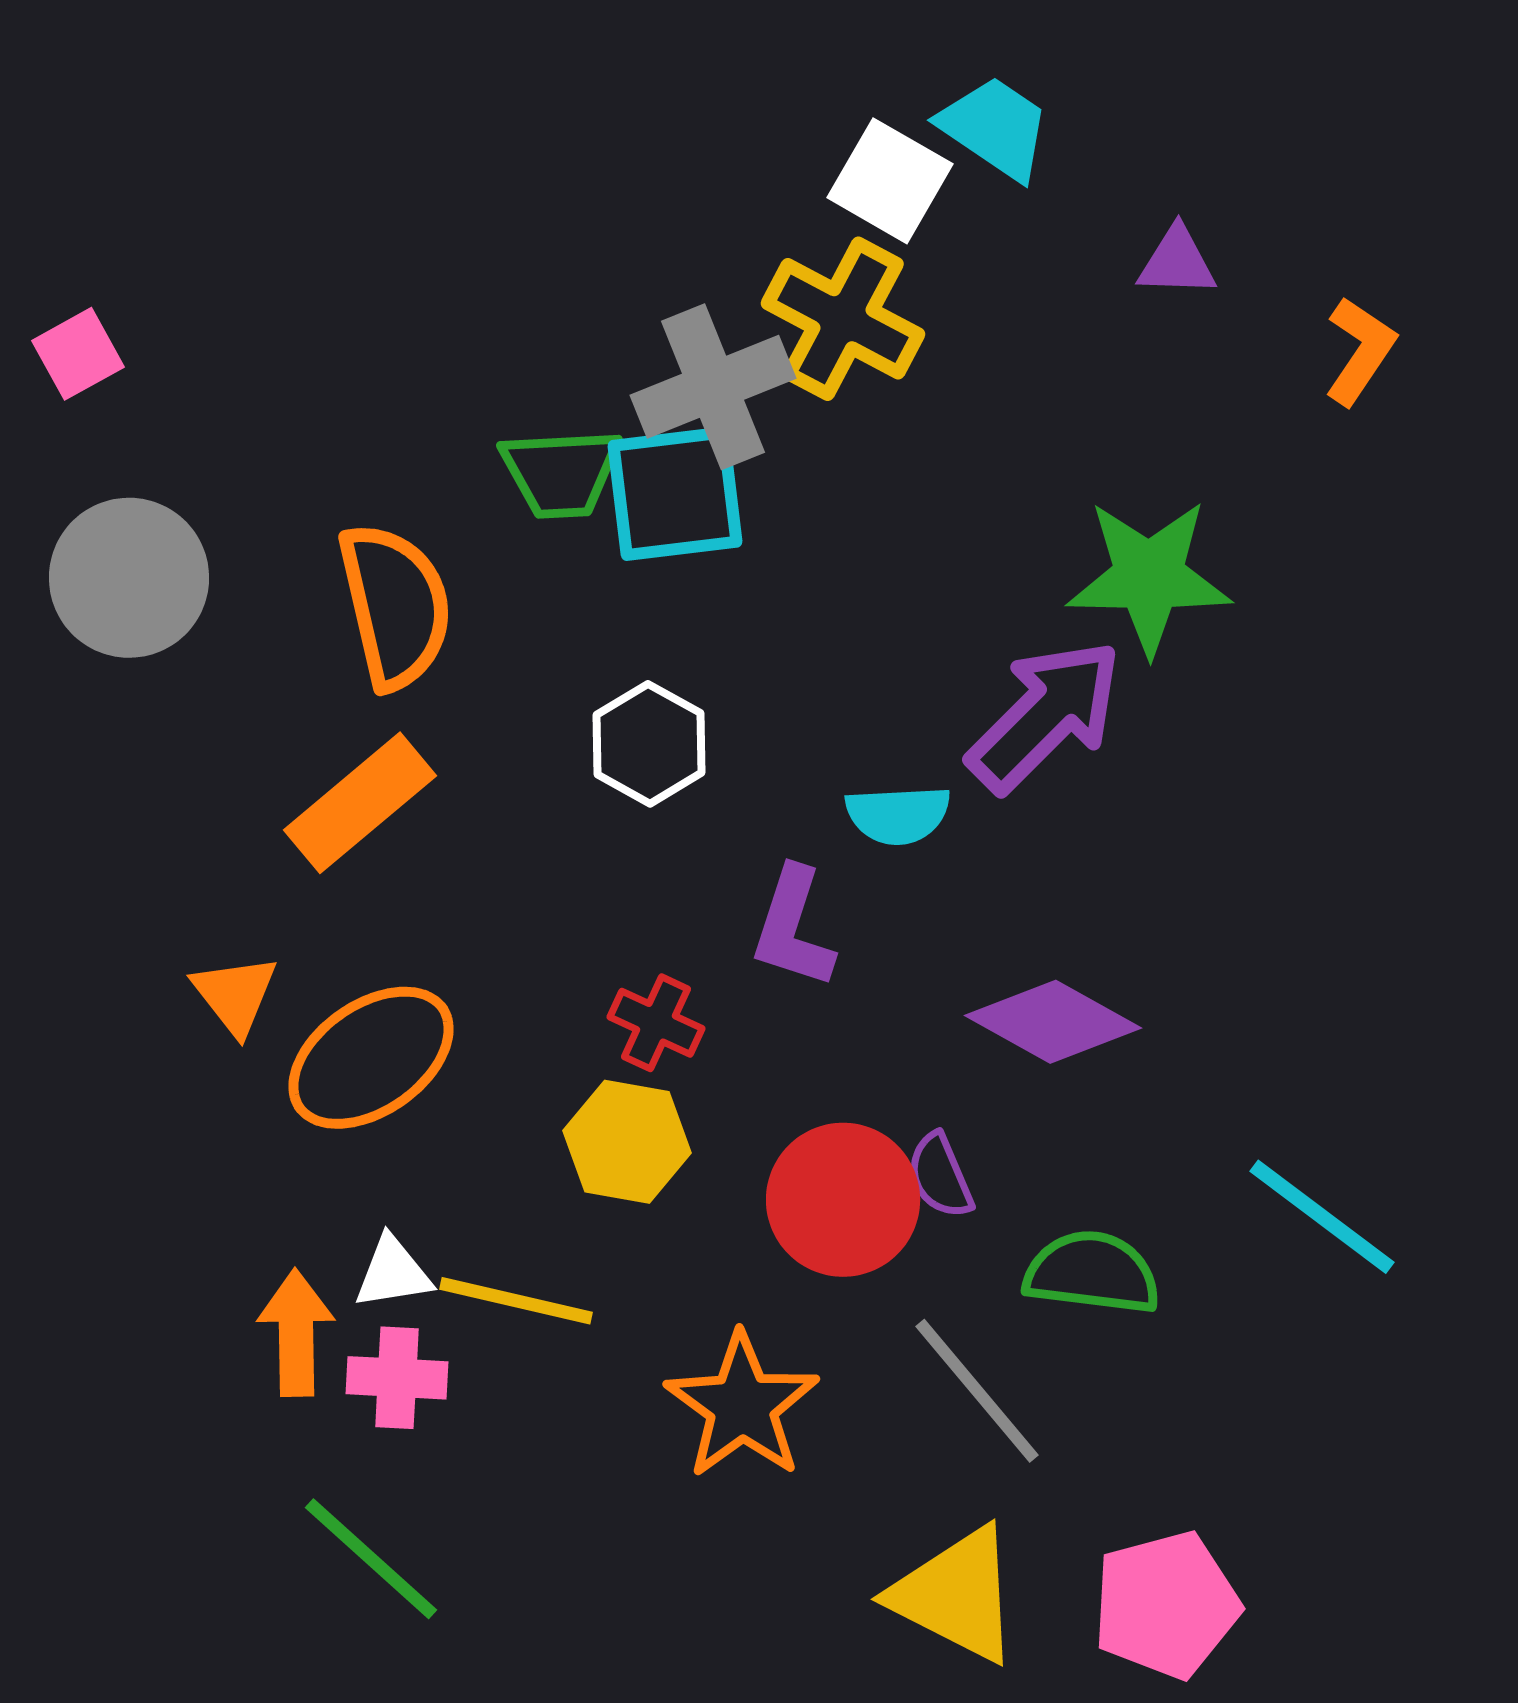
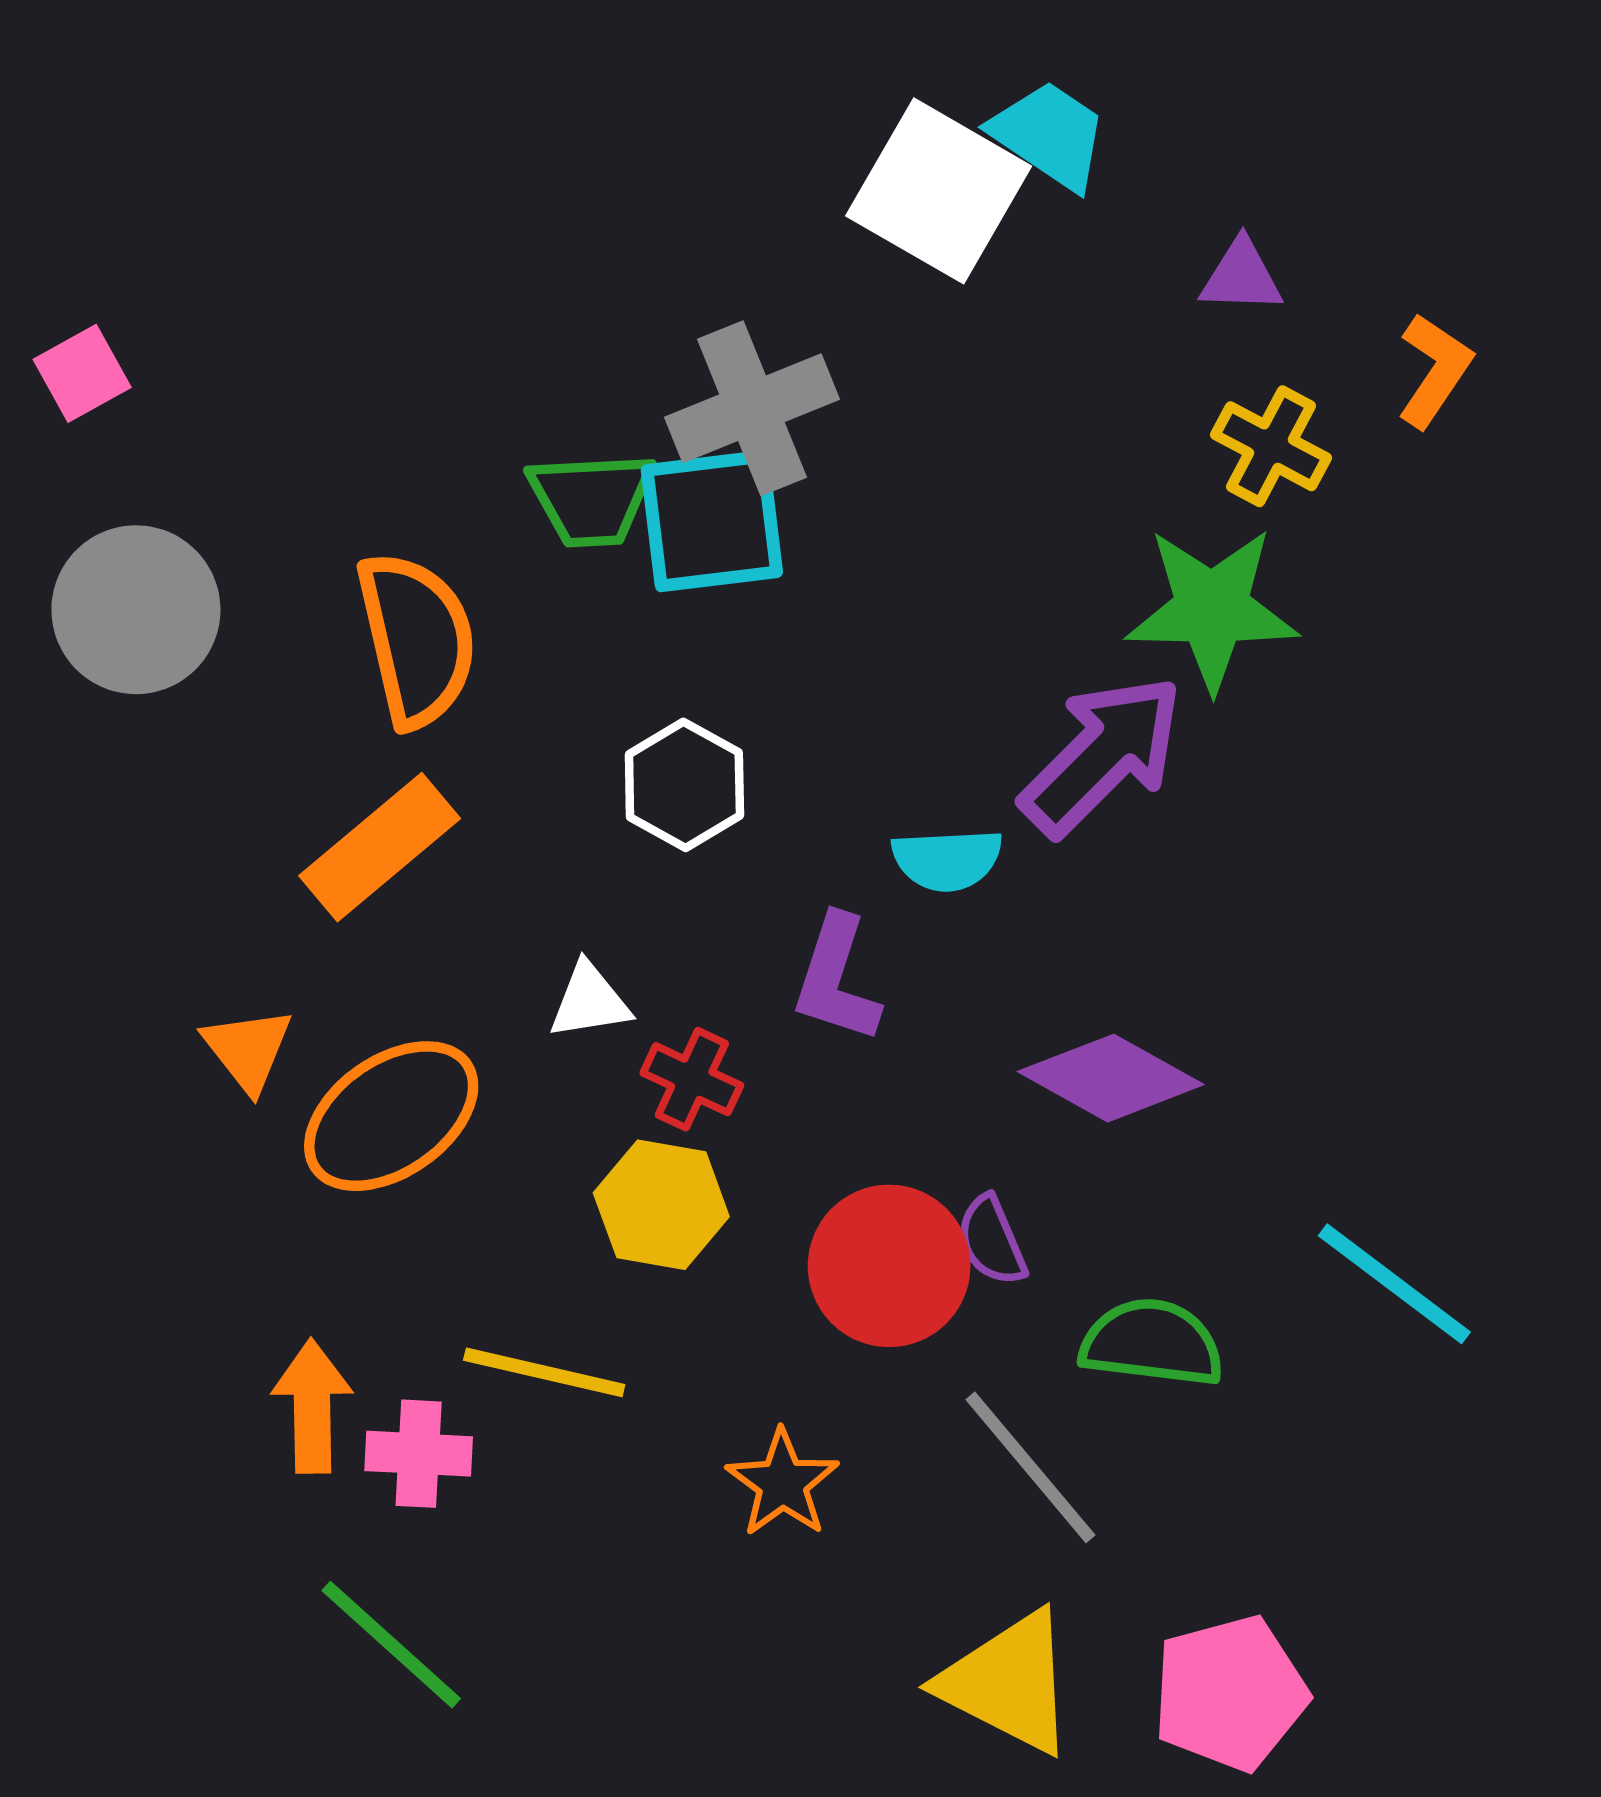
white square: (890, 181) -> (939, 191), size x1.4
yellow cross: (843, 319) -> (1271, 446), moved, size x0.7
white triangle: (393, 1273) -> (590, 1001), moved
orange star: (742, 1406) -> (783, 1483), size x0.7

